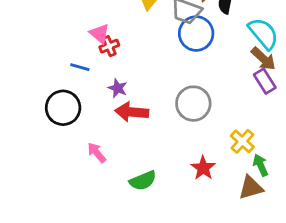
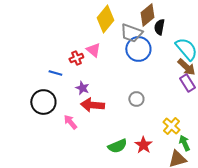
pink triangle: (99, 34) -> (93, 50), moved
gray circle: (193, 104) -> (136, 99), size x0.6
pink arrow: (97, 153) -> (70, 122), moved
green semicircle: (143, 181) -> (117, 146), moved

